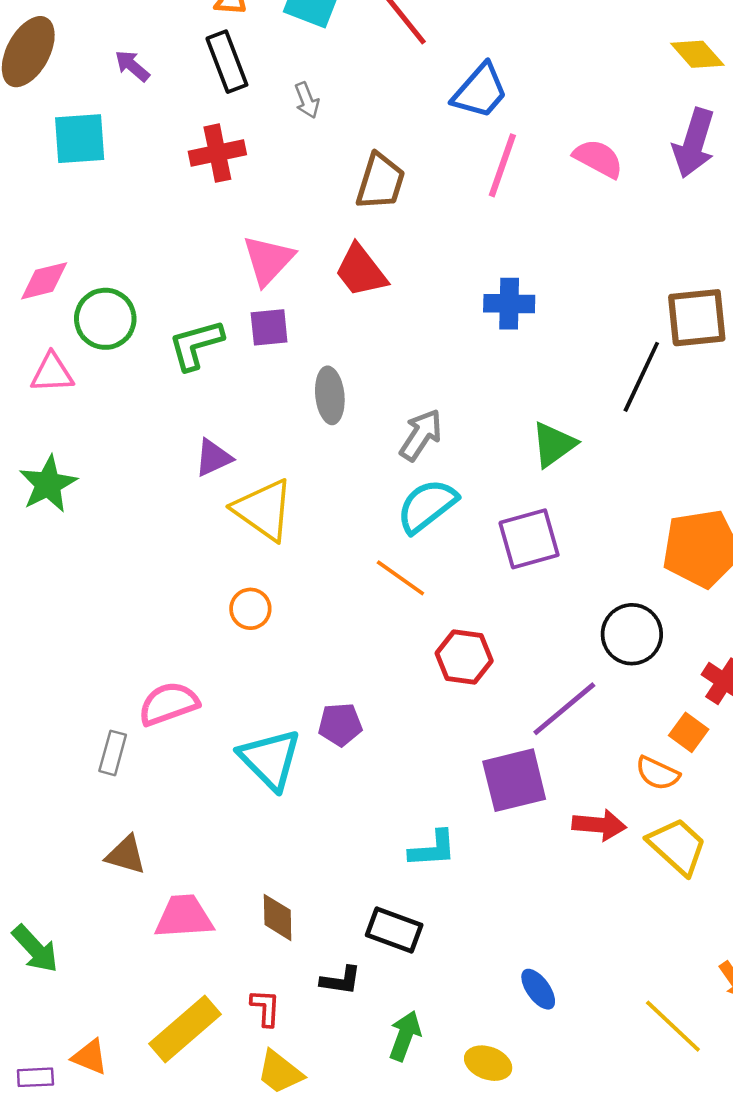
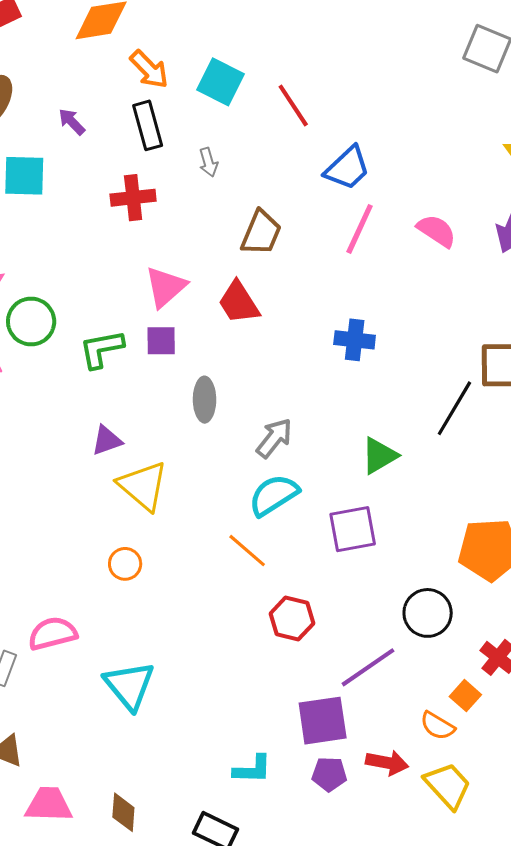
purple pentagon: (340, 725) -> (329, 774), moved

